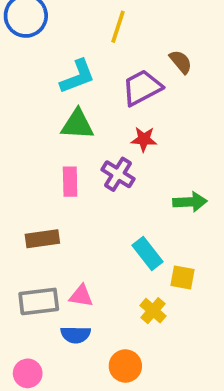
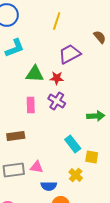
brown semicircle: (181, 62) -> (100, 37), moved
cyan L-shape: (77, 77) -> (15, 48), moved
red star: (144, 139) -> (57, 78), moved
blue semicircle: (76, 335) -> (49, 186), moved

